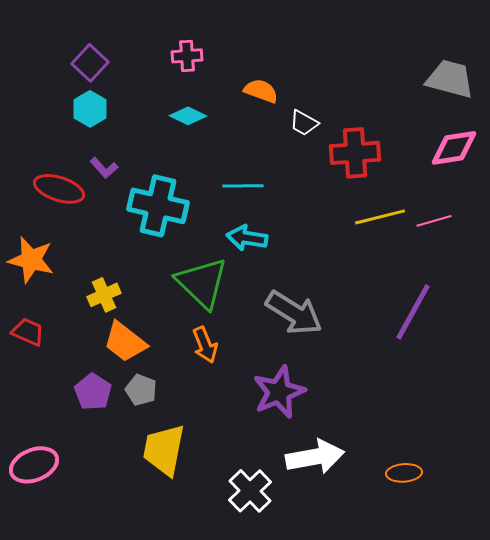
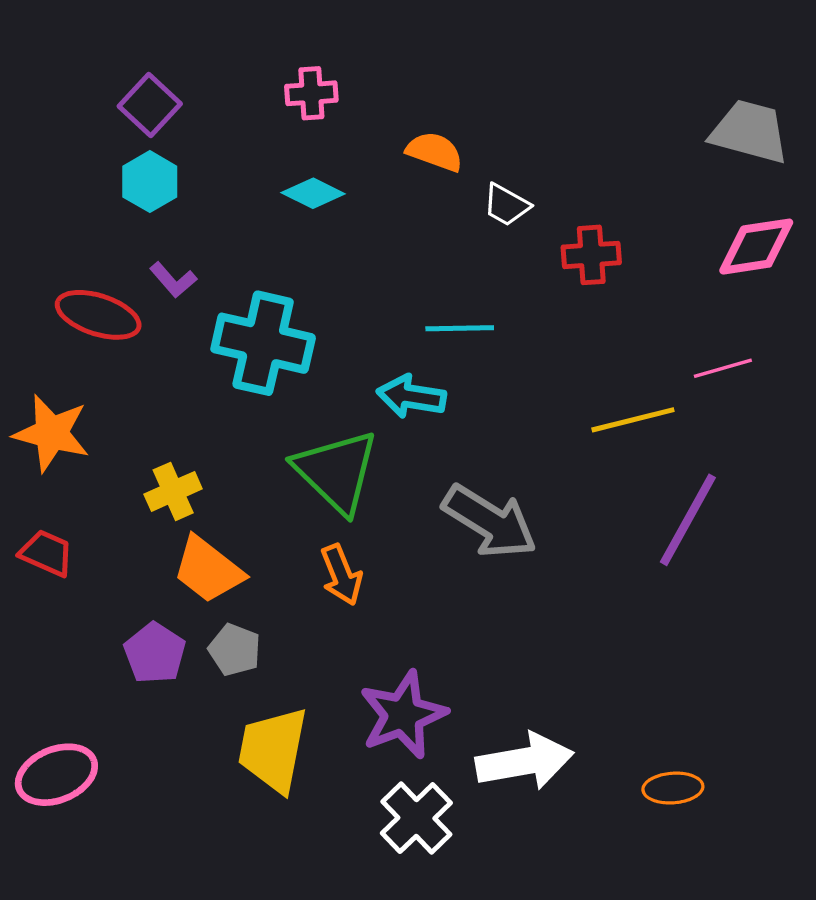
red cross: (355, 153) -> (591, 255), size x0.7
cyan line: (243, 186) -> (460, 328), moved
yellow line: (380, 217) -> (633, 420), moved
purple star: (279, 392) -> (403, 715), moved

